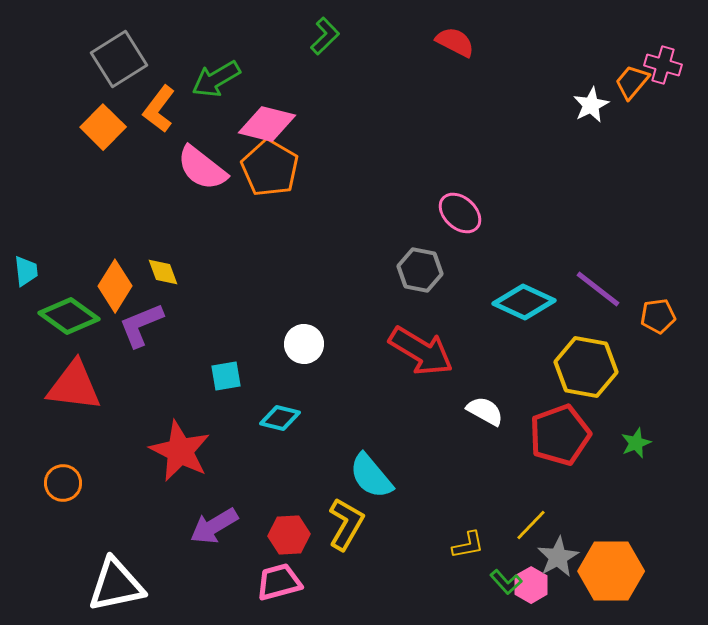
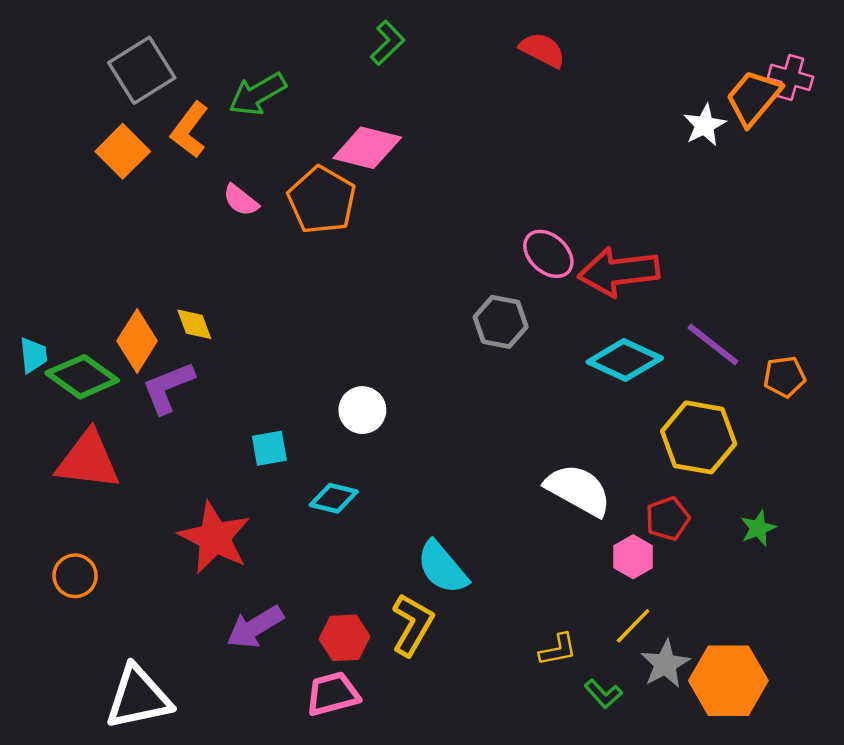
orange trapezoid: (632, 82) -> (753, 98), size x1.4
pink diamond: (267, 124) -> (367, 148), moved
pink semicircle: (202, 168) -> (241, 200), size x0.6
cyan trapezoid: (26, 271) -> (33, 355), moved
red arrow: (421, 351) -> (619, 272), moved, turned 142
white semicircle: (485, 411) -> (578, 490), size x1.5
red pentagon: (560, 435) -> (668, 519), size x0.6
pink hexagon: (531, 585) -> (633, 557), moved

